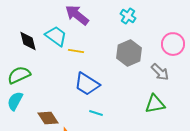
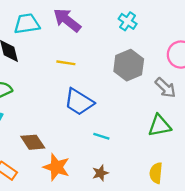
cyan trapezoid: (56, 36) -> (27, 24), moved, turned -45
cyan line: (96, 113) -> (101, 136), moved

